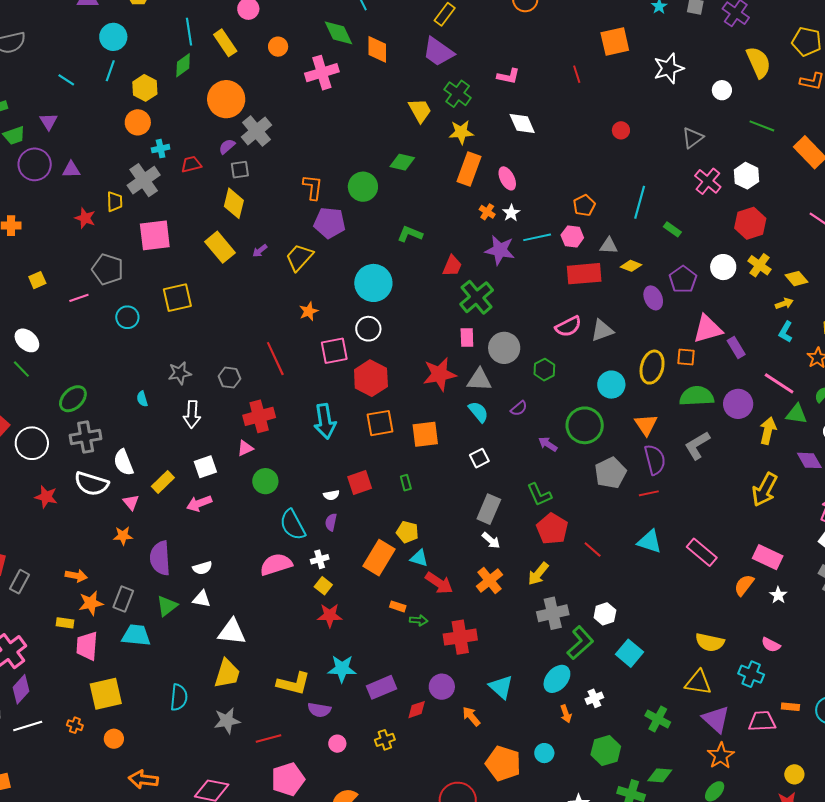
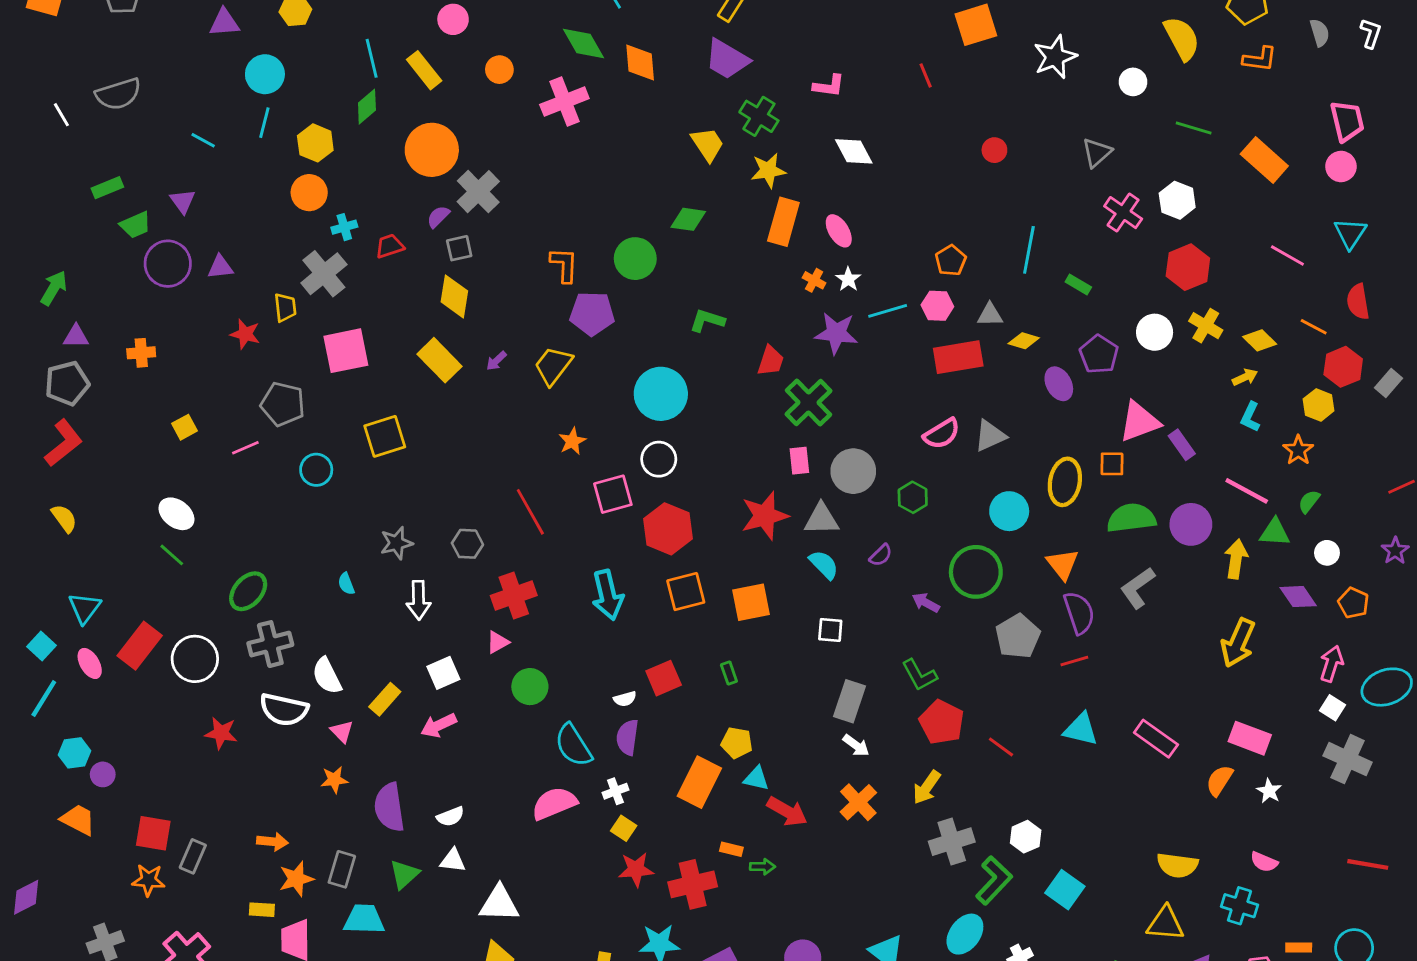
white square: (479, 458) -> (830, 630), turned 36
purple semicircle: (331, 522) -> (627, 737), size x1.4
red cross: (460, 637) -> (693, 884), moved

